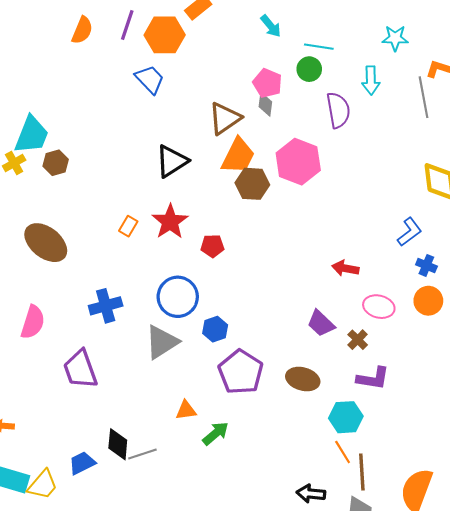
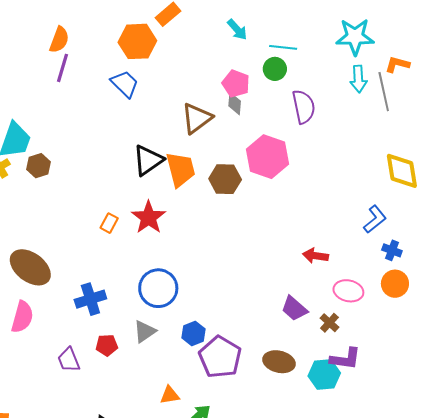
purple line: (127, 25) -> (63, 68), moved
cyan star: (395, 38) -> (355, 37), size x1.5
cyan arrow: (371, 80) -> (358, 79), moved
orange trapezoid: (238, 156) -> (181, 169), moved, turned -39
brown ellipse: (46, 243) -> (30, 267), moved
red pentagon: (212, 246) -> (107, 345), moved
blue hexagon: (215, 329) -> (194, 333), moved
gray triangle: (162, 342) -> (145, 331), size x0.7
purple trapezoid: (80, 369) -> (69, 360), size x0.7
cyan hexagon: (346, 417) -> (324, 374), moved

